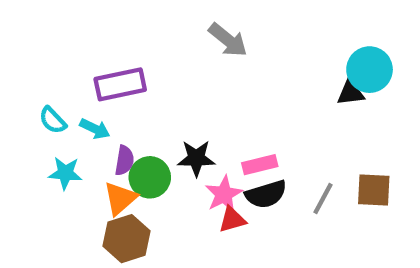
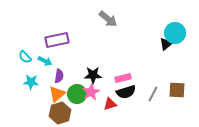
black triangle: (351, 93) -> (166, 44), turned -32
green circle: (150, 177) -> (77, 94), moved
pink star: (224, 194) -> (91, 92), moved

